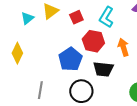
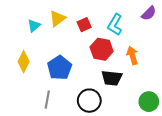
blue pentagon: (70, 59) -> (60, 68), moved

